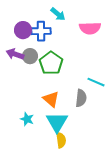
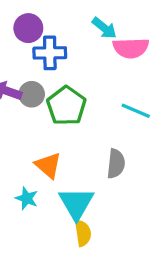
cyan arrow: (58, 14) -> (104, 28), moved
purple circle: (23, 30) -> (28, 28), moved
cyan line: (96, 82) -> (136, 111), moved
orange triangle: (51, 99) -> (48, 165), moved

